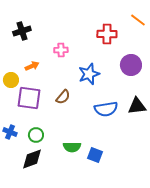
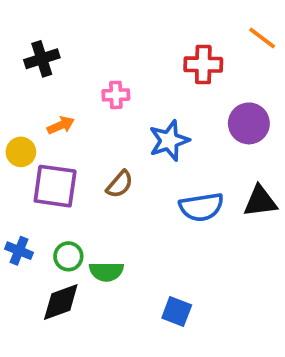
green semicircle: (72, 147) -> (106, 272), moved
blue square: (95, 155) -> (177, 311), moved

